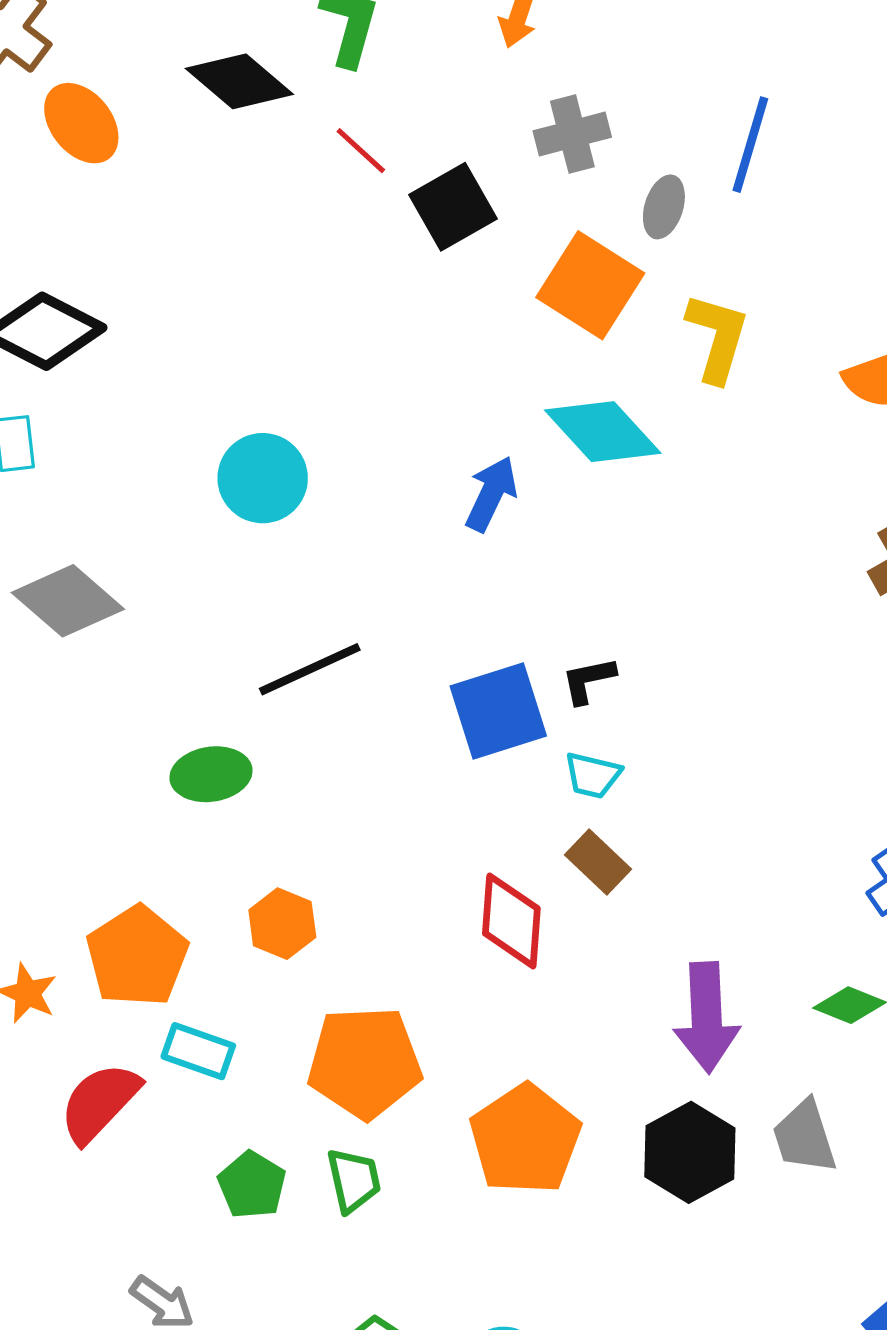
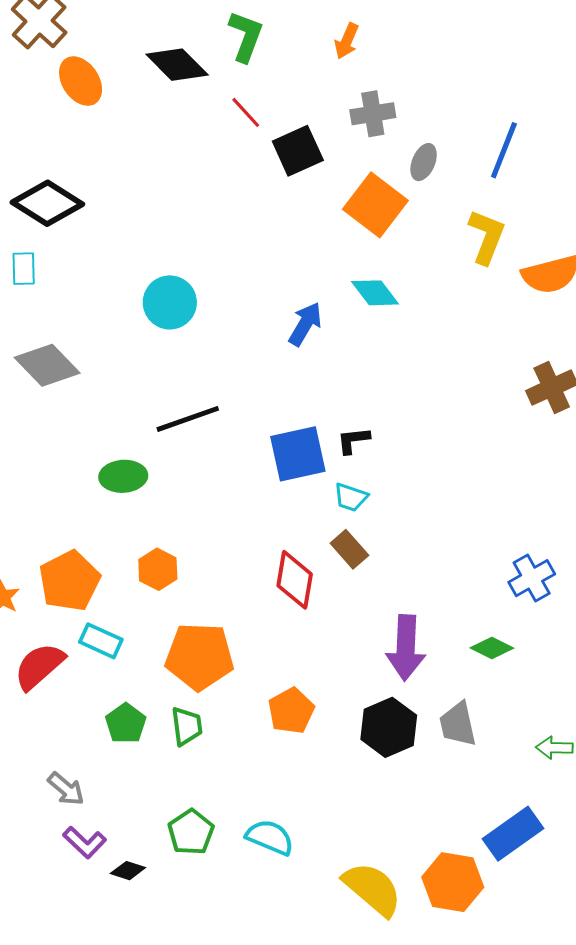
blue line: (750, 145) -> (504, 150), moved
yellow L-shape: (717, 337) -> (487, 237), moved
cyan diamond: (603, 432) -> (375, 293), size x0.7
orange pentagon: (525, 1139) -> (291, 711), size x0.7

